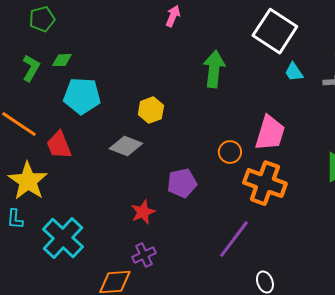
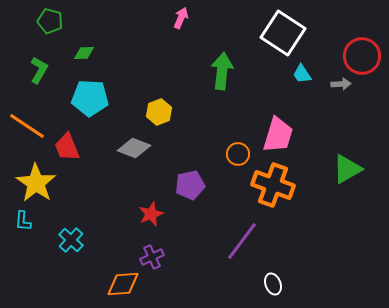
green pentagon: (42, 19) -> (50, 21), turned 30
green diamond: (62, 60) -> (84, 53), moved
cyan cross: (63, 238) -> (71, 240), size x0.6

